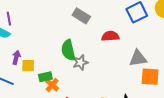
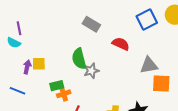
red semicircle: (110, 36) -> (121, 44), turned 30
yellow square: (28, 66) -> (39, 64), moved
orange cross: (52, 85) -> (64, 94), turned 32

